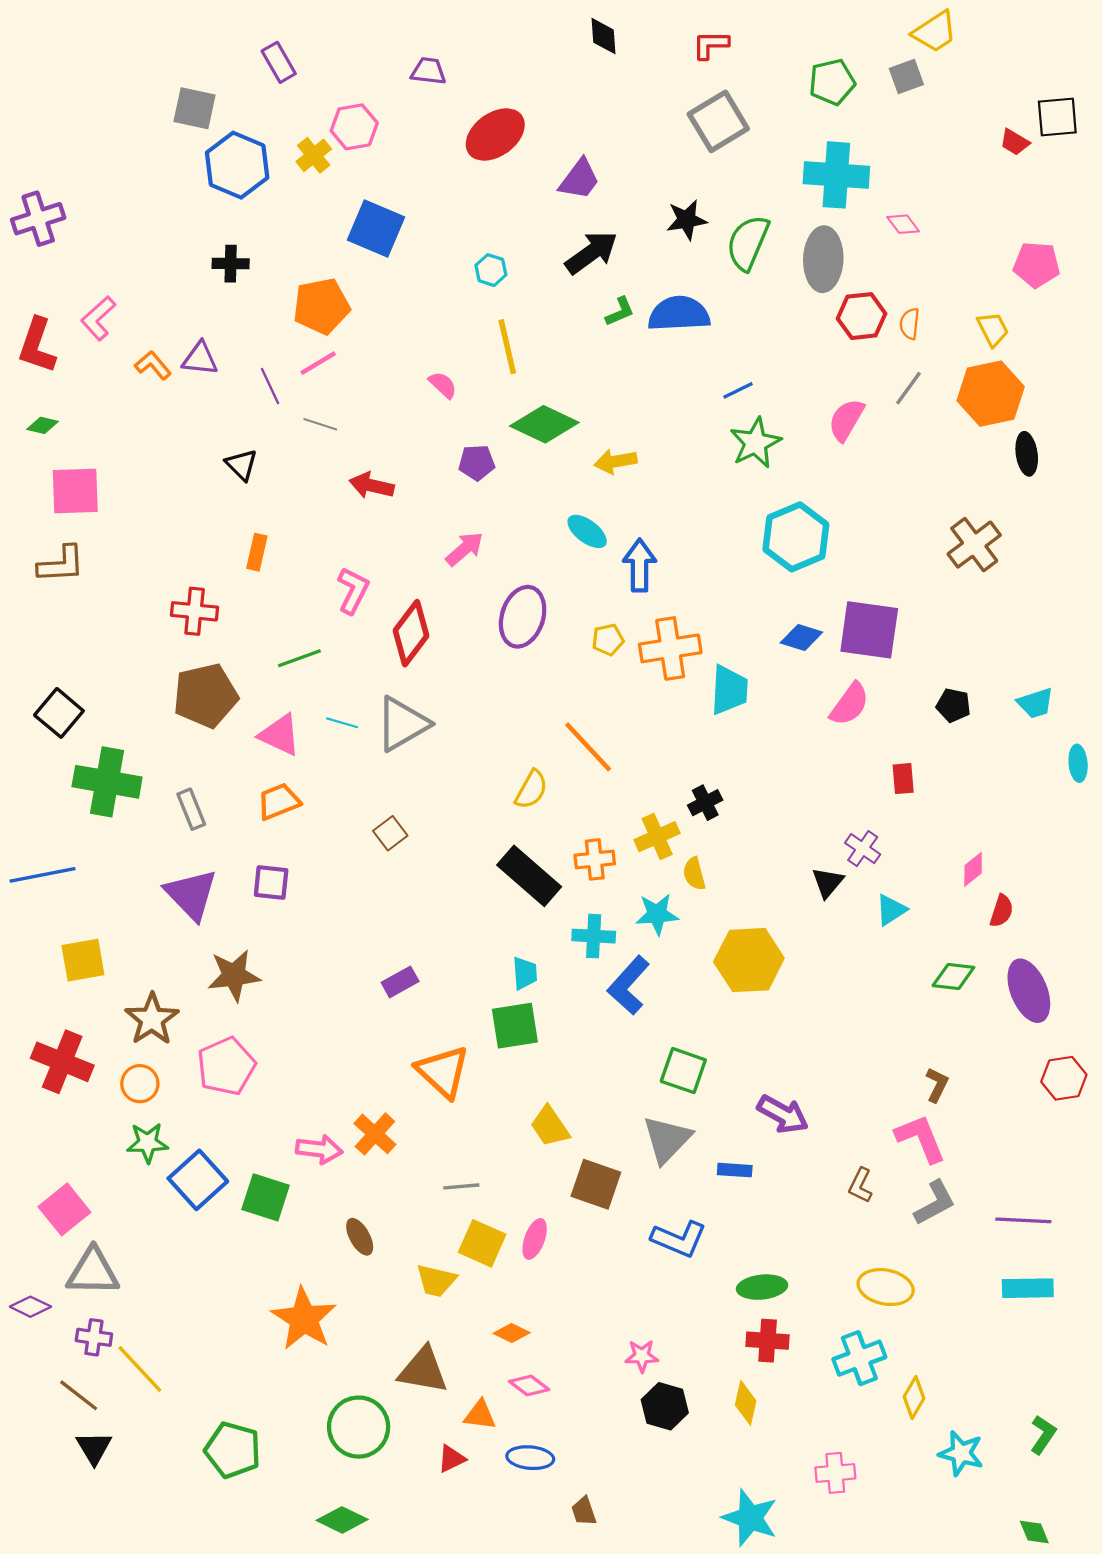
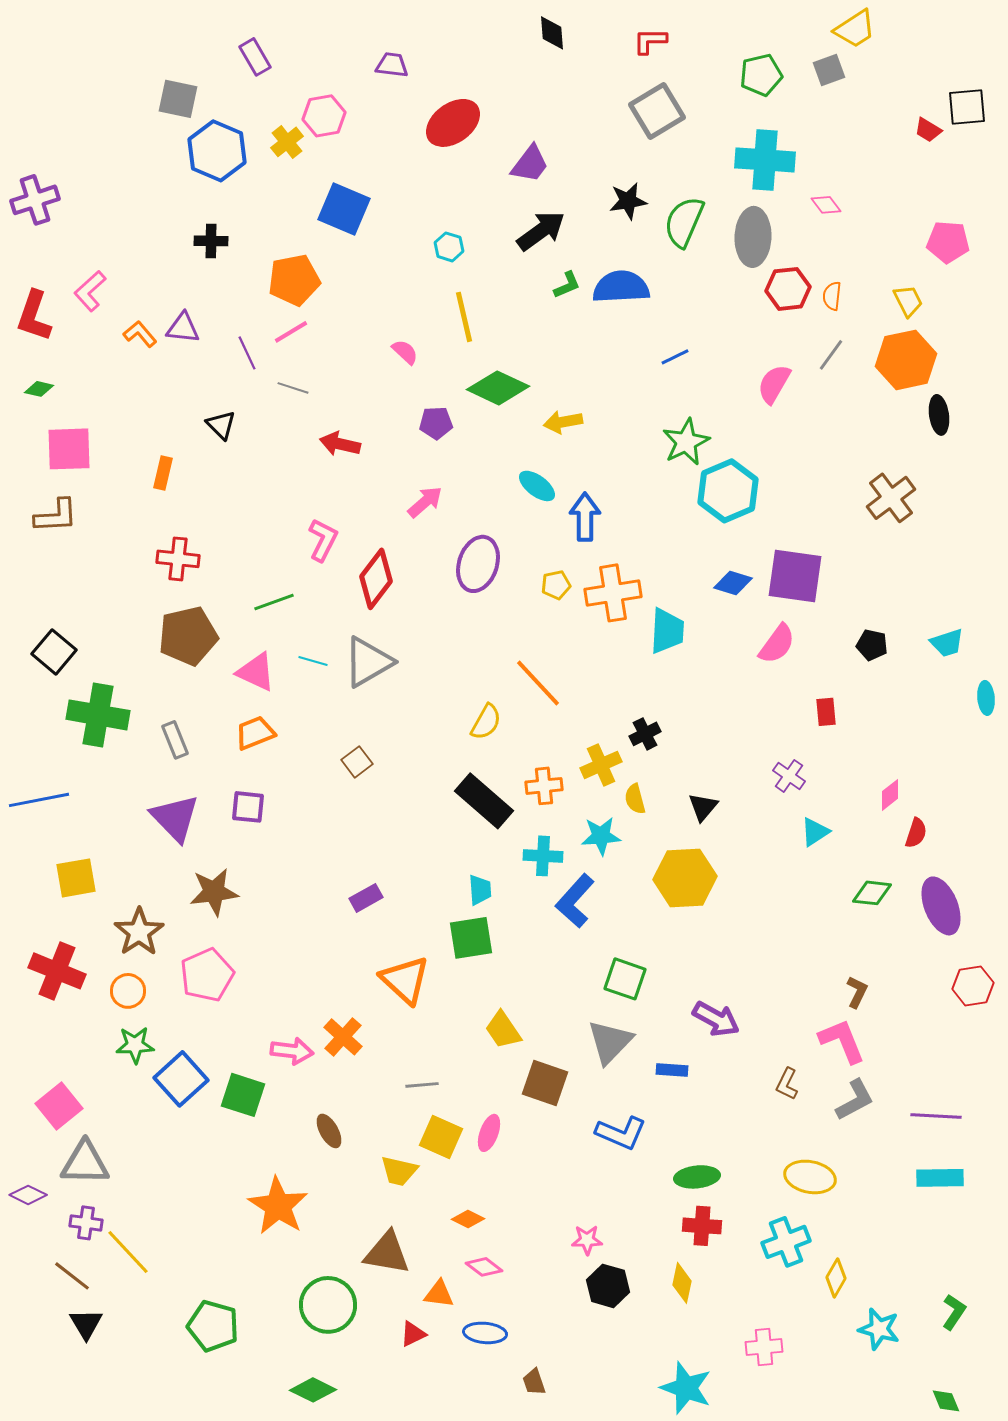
green star: (755, 443) -> (686, 442), moved
orange rectangle: (257, 552) -> (163, 473), moved
black triangle: (828, 882) -> (703, 807), moved

